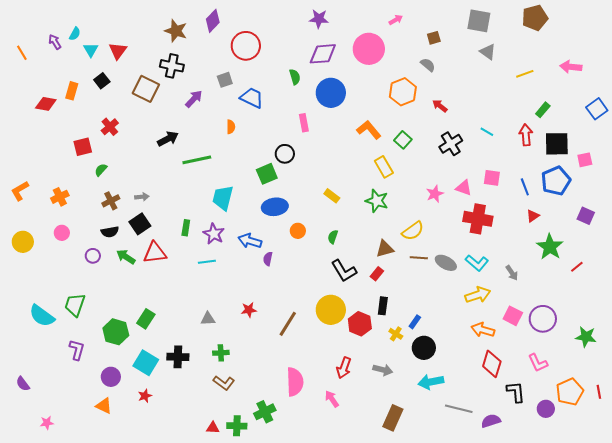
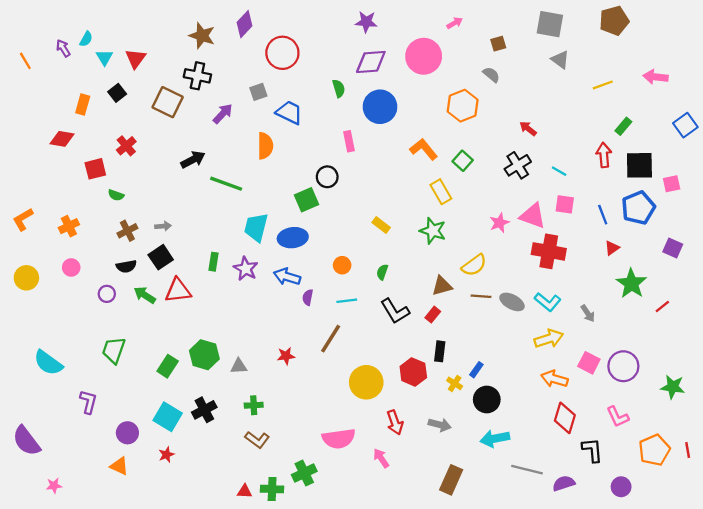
red diamond: (46, 104) -> (62, 139), moved
red arrow: (440, 106) -> (528, 129), moved
orange semicircle: (231, 127) -> (265, 146), size x1.6
cyan line: (487, 132) -> (559, 171), moved
green line: (197, 160) -> (226, 184), turned 32
green semicircle: (101, 170) -> (116, 195), turned -112
pink triangle: (464, 188) -> (533, 216), size x1.4
blue ellipse: (275, 207) -> (293, 238), moved
cyan line: (207, 262) -> (347, 301), moved
green trapezoid: (75, 305) -> (114, 350), moved
yellow circle: (331, 310) -> (366, 382), moved
brown line: (288, 324) -> (331, 339), moved
green hexagon: (116, 332) -> (204, 355), moved
black cross: (178, 357) -> (204, 410), turned -30
red arrow: (344, 368) -> (395, 422), turned -40
pink semicircle: (295, 382) -> (339, 439), turned 84
purple semicircle: (23, 384) -> (26, 441), size x1.8
purple circle: (546, 409) -> (621, 487), moved

